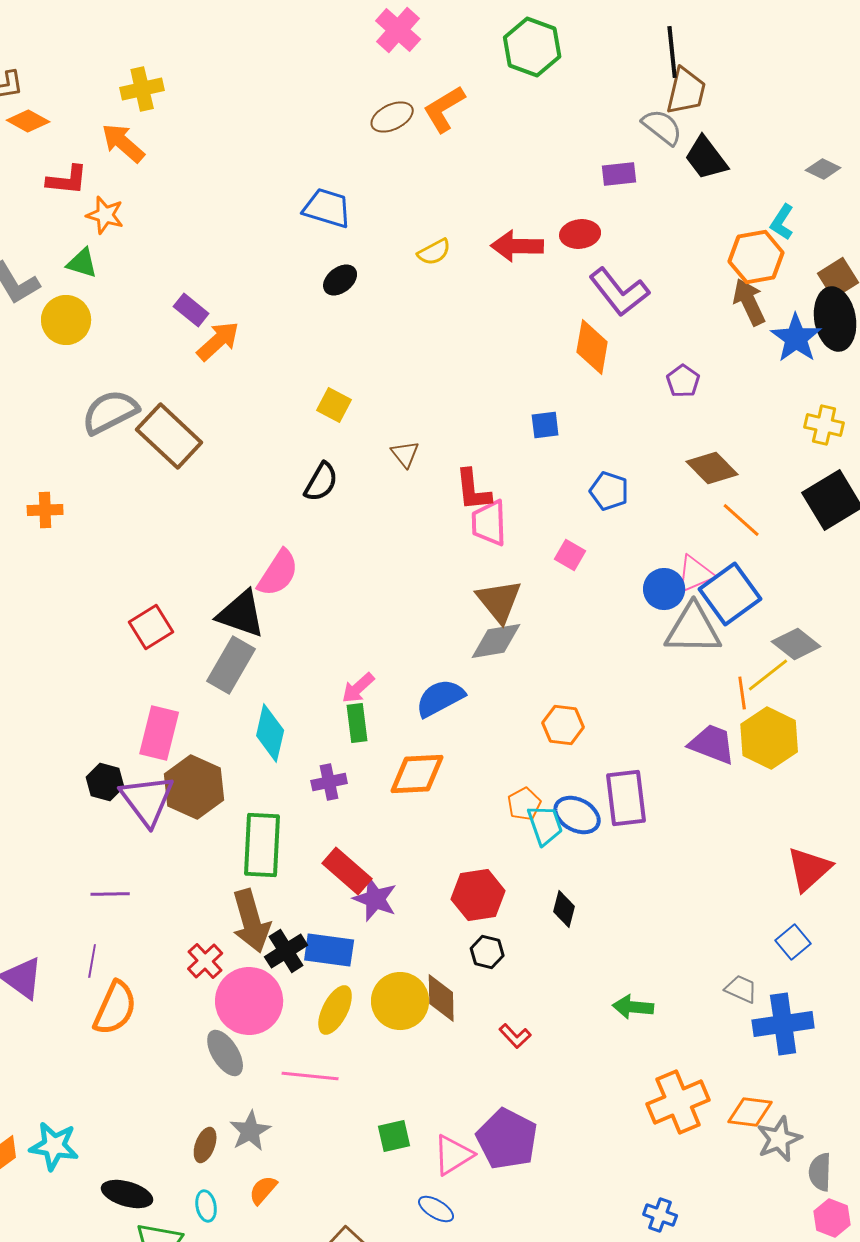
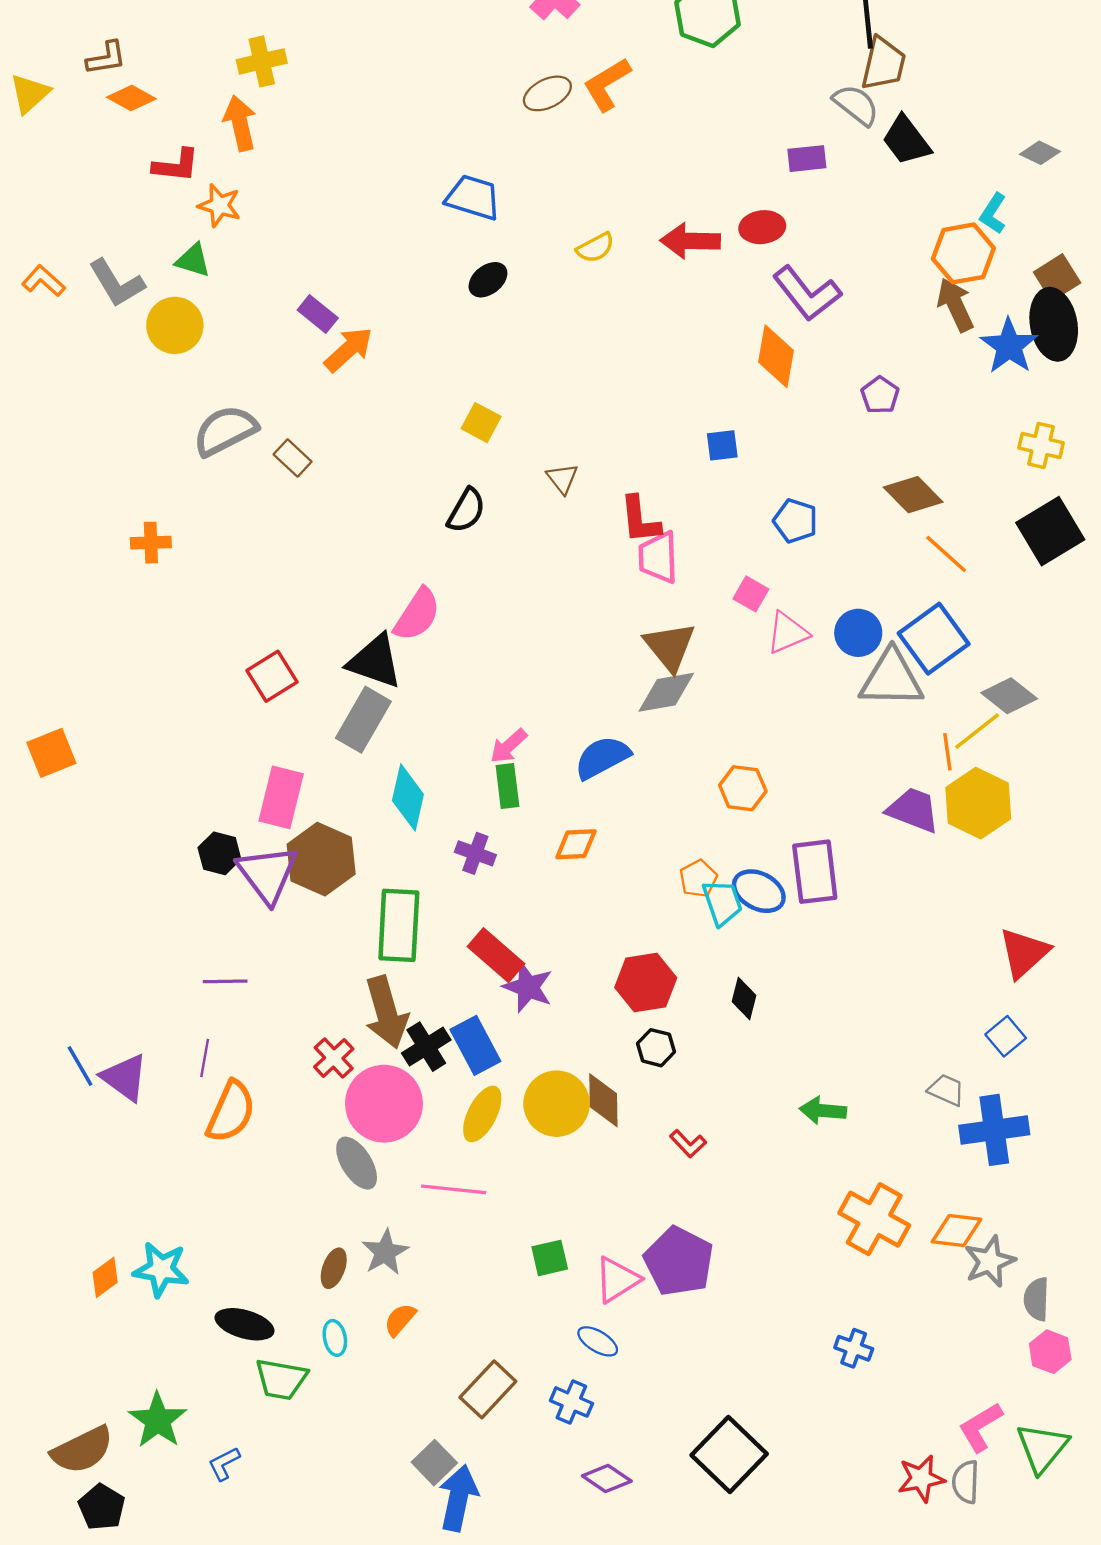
orange arrow: (123, 143) -> (240, 123), turned 36
brown rectangle: (169, 436) -> (293, 458), size x0.5
pink triangle: (695, 574) -> (787, 633), moved
orange diamond: (417, 774) -> (576, 844), size x0.7
purple cross: (329, 782) -> (475, 853), turned 32
blue rectangle: (329, 950) -> (475, 1045), turned 54
orange cross: (678, 1102) -> (874, 1219), turned -38

